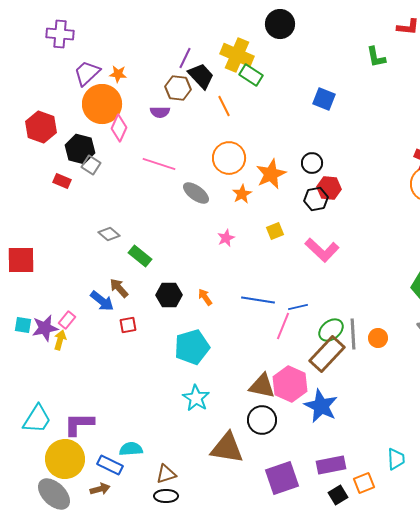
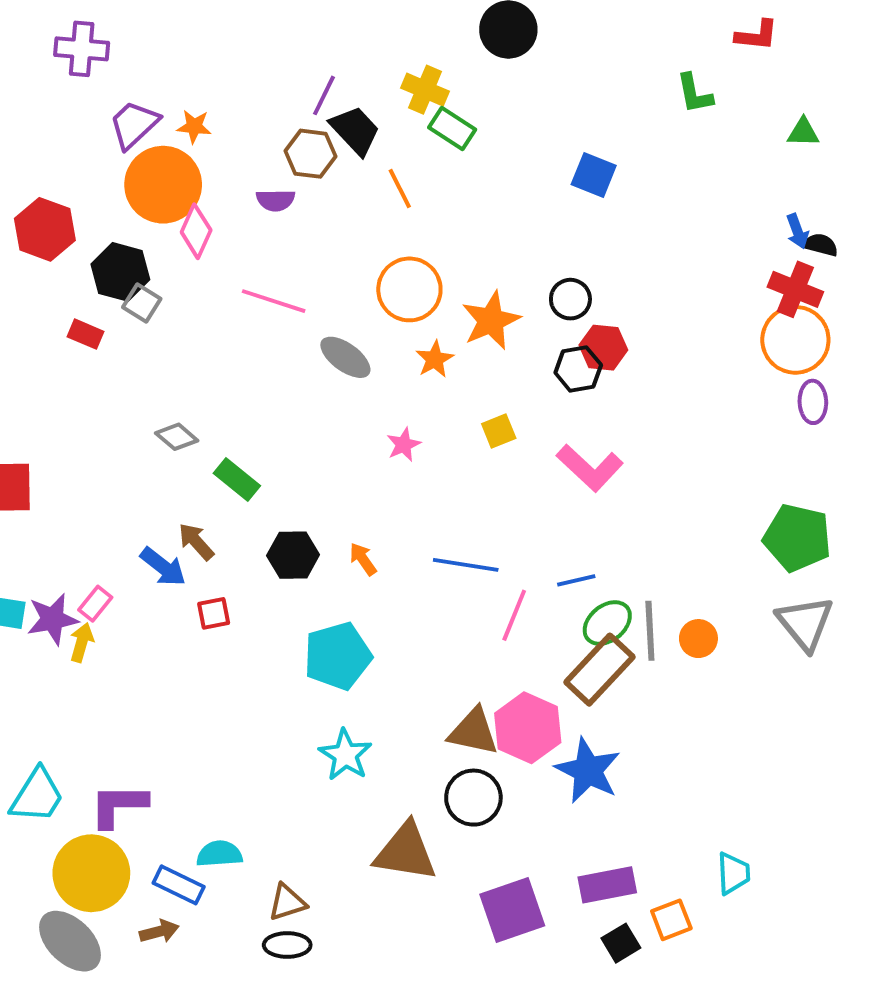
yellow cross: (237, 55) -> (425, 90), size x0.7
blue line: (298, 307) -> (576, 580), moved

